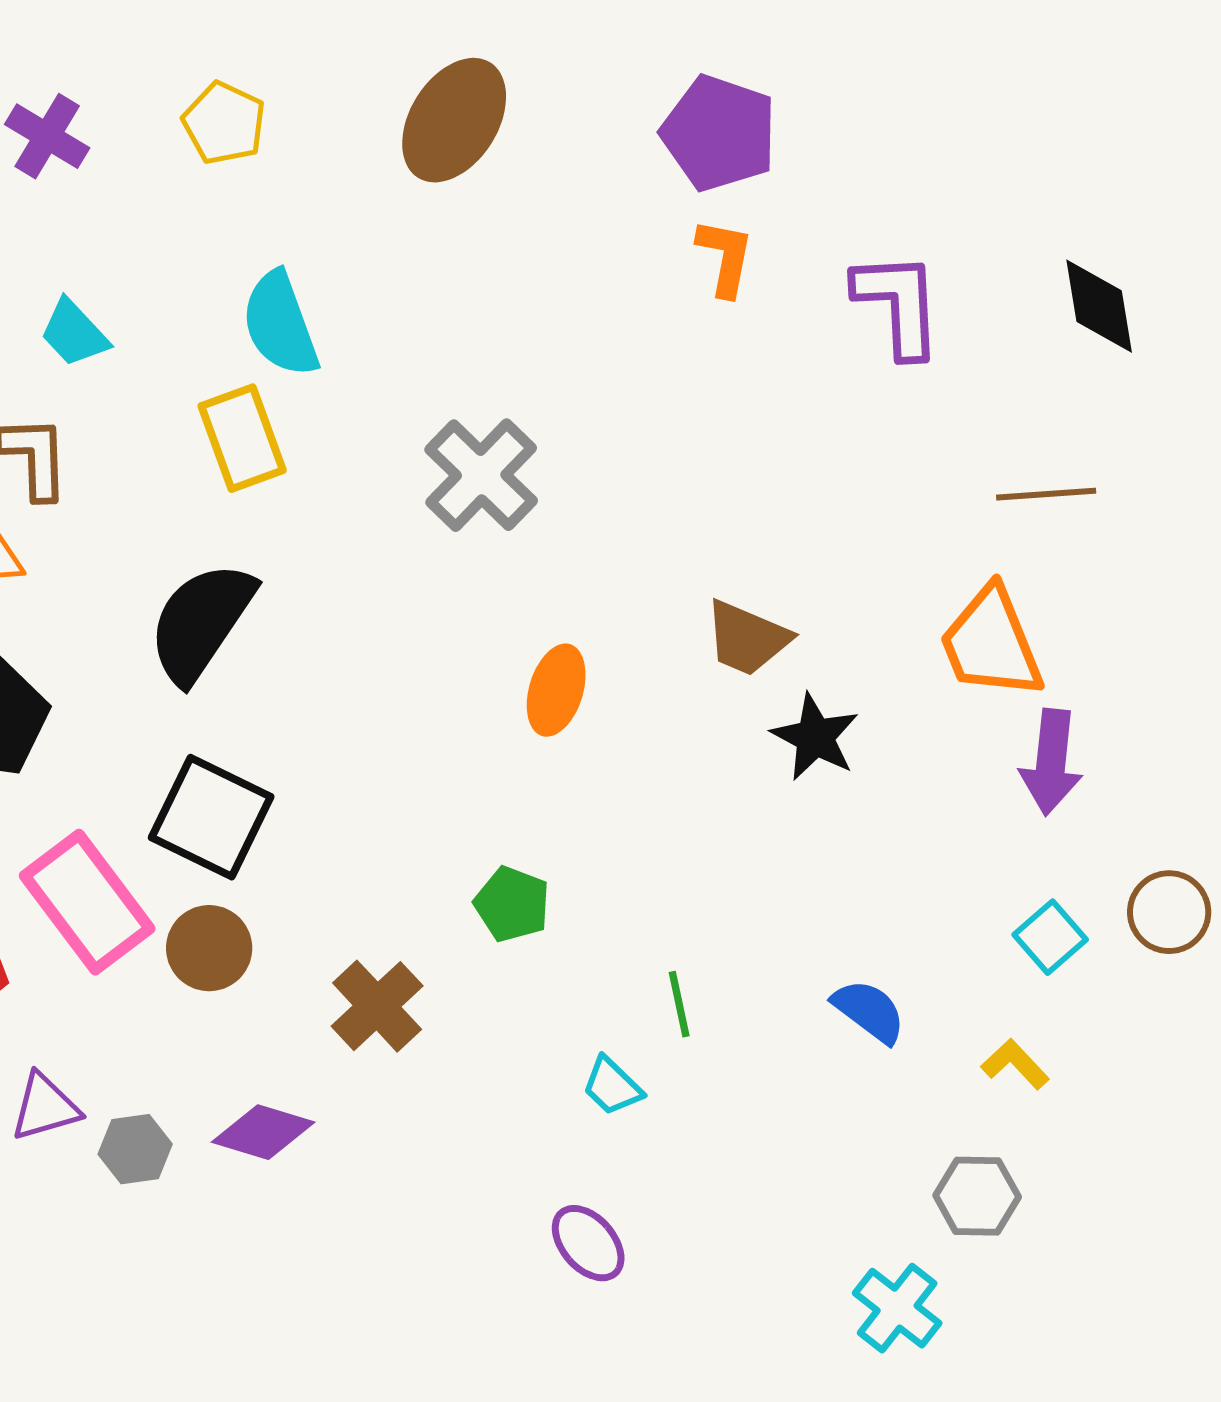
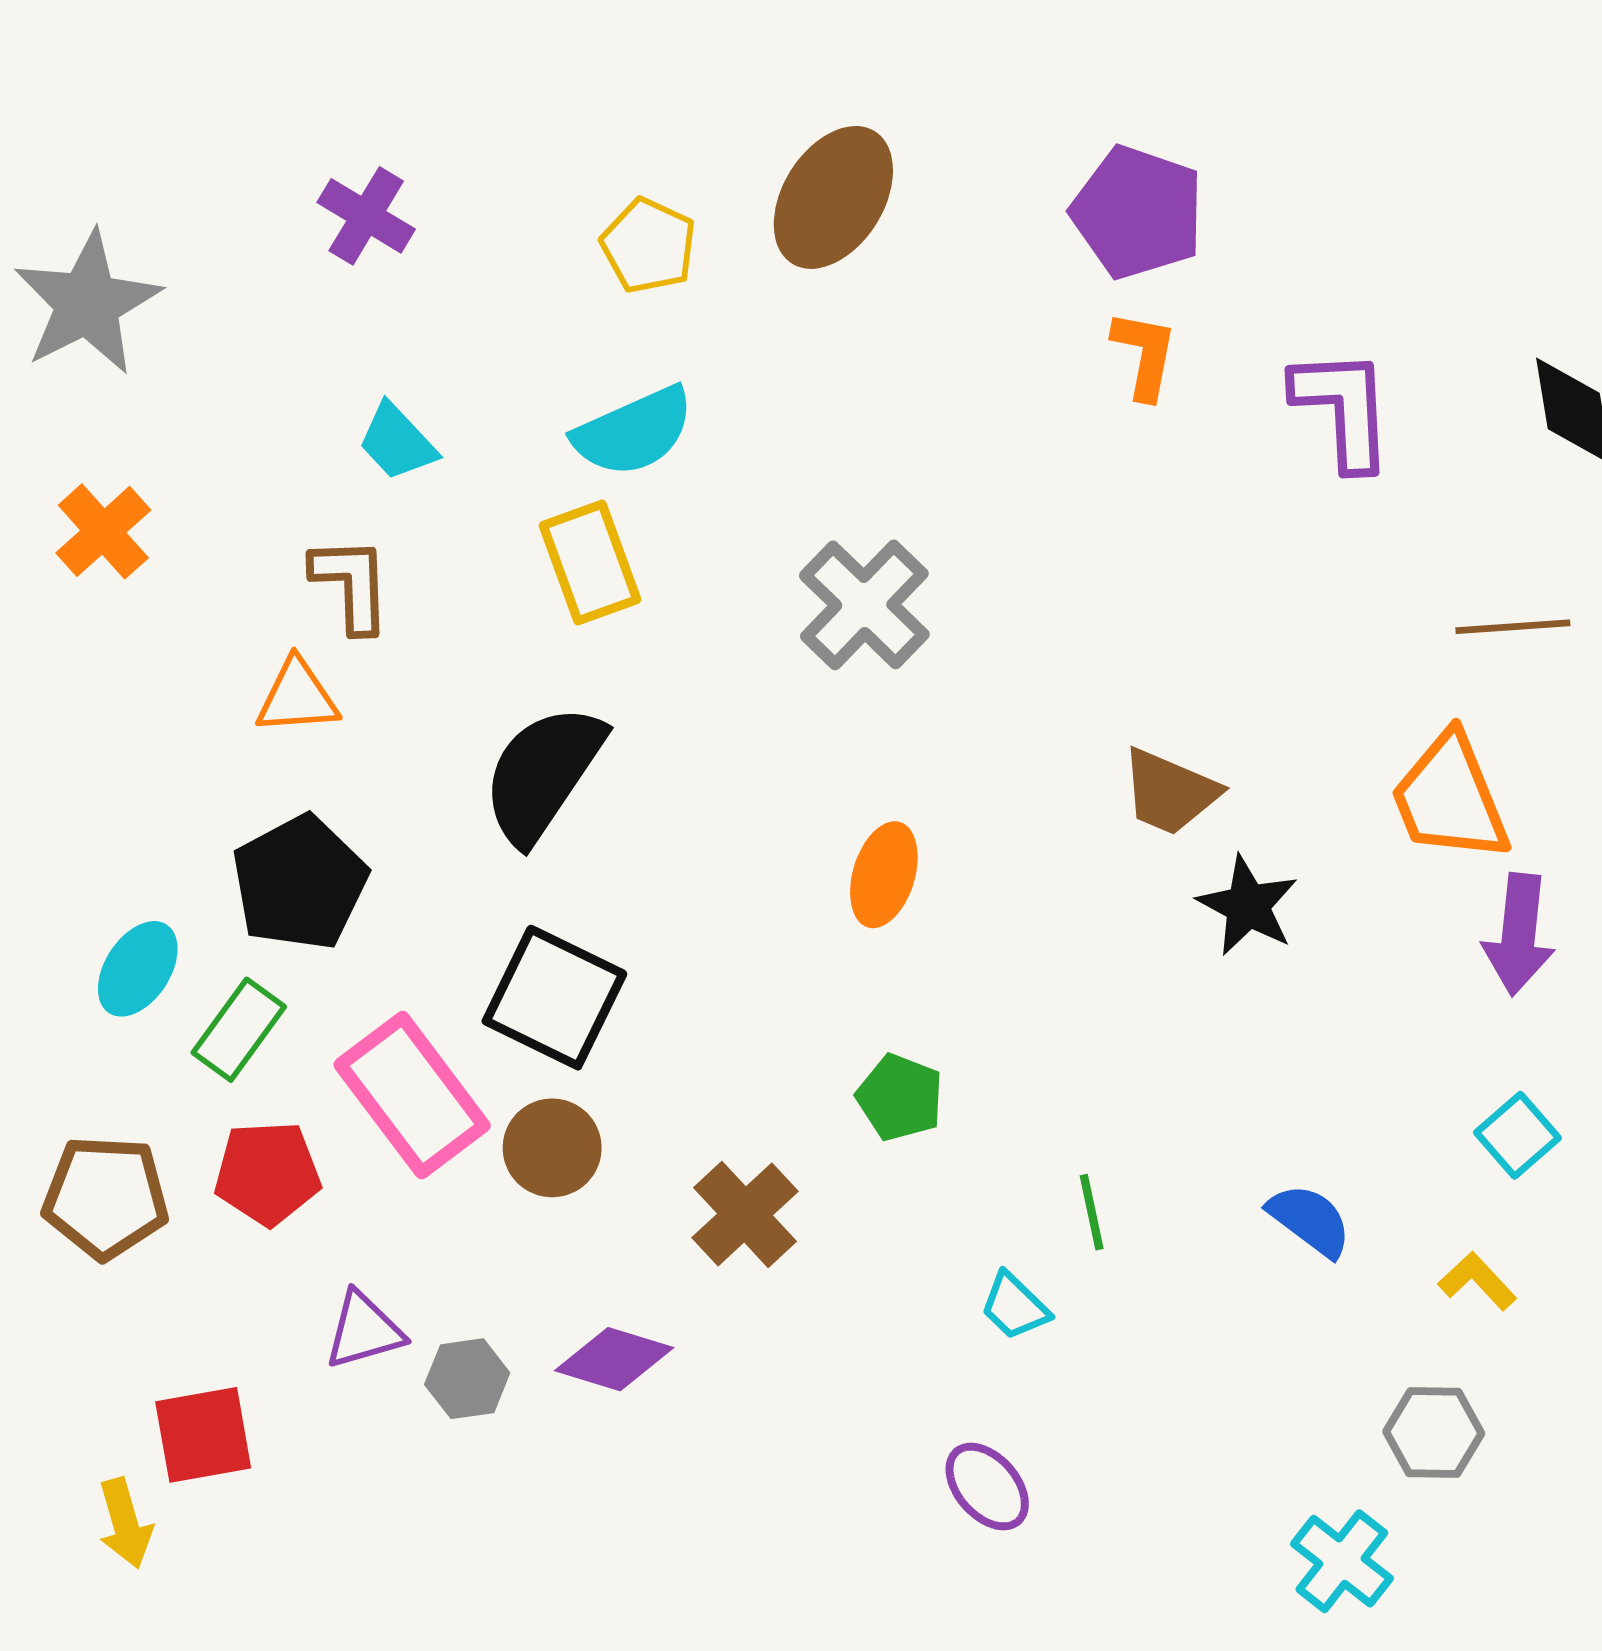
yellow pentagon: (224, 123) -> (649, 246), moved
cyan semicircle: (280, 324) -> (634, 432), turned -94
orange ellipse: (556, 690) -> (884, 875), moved

